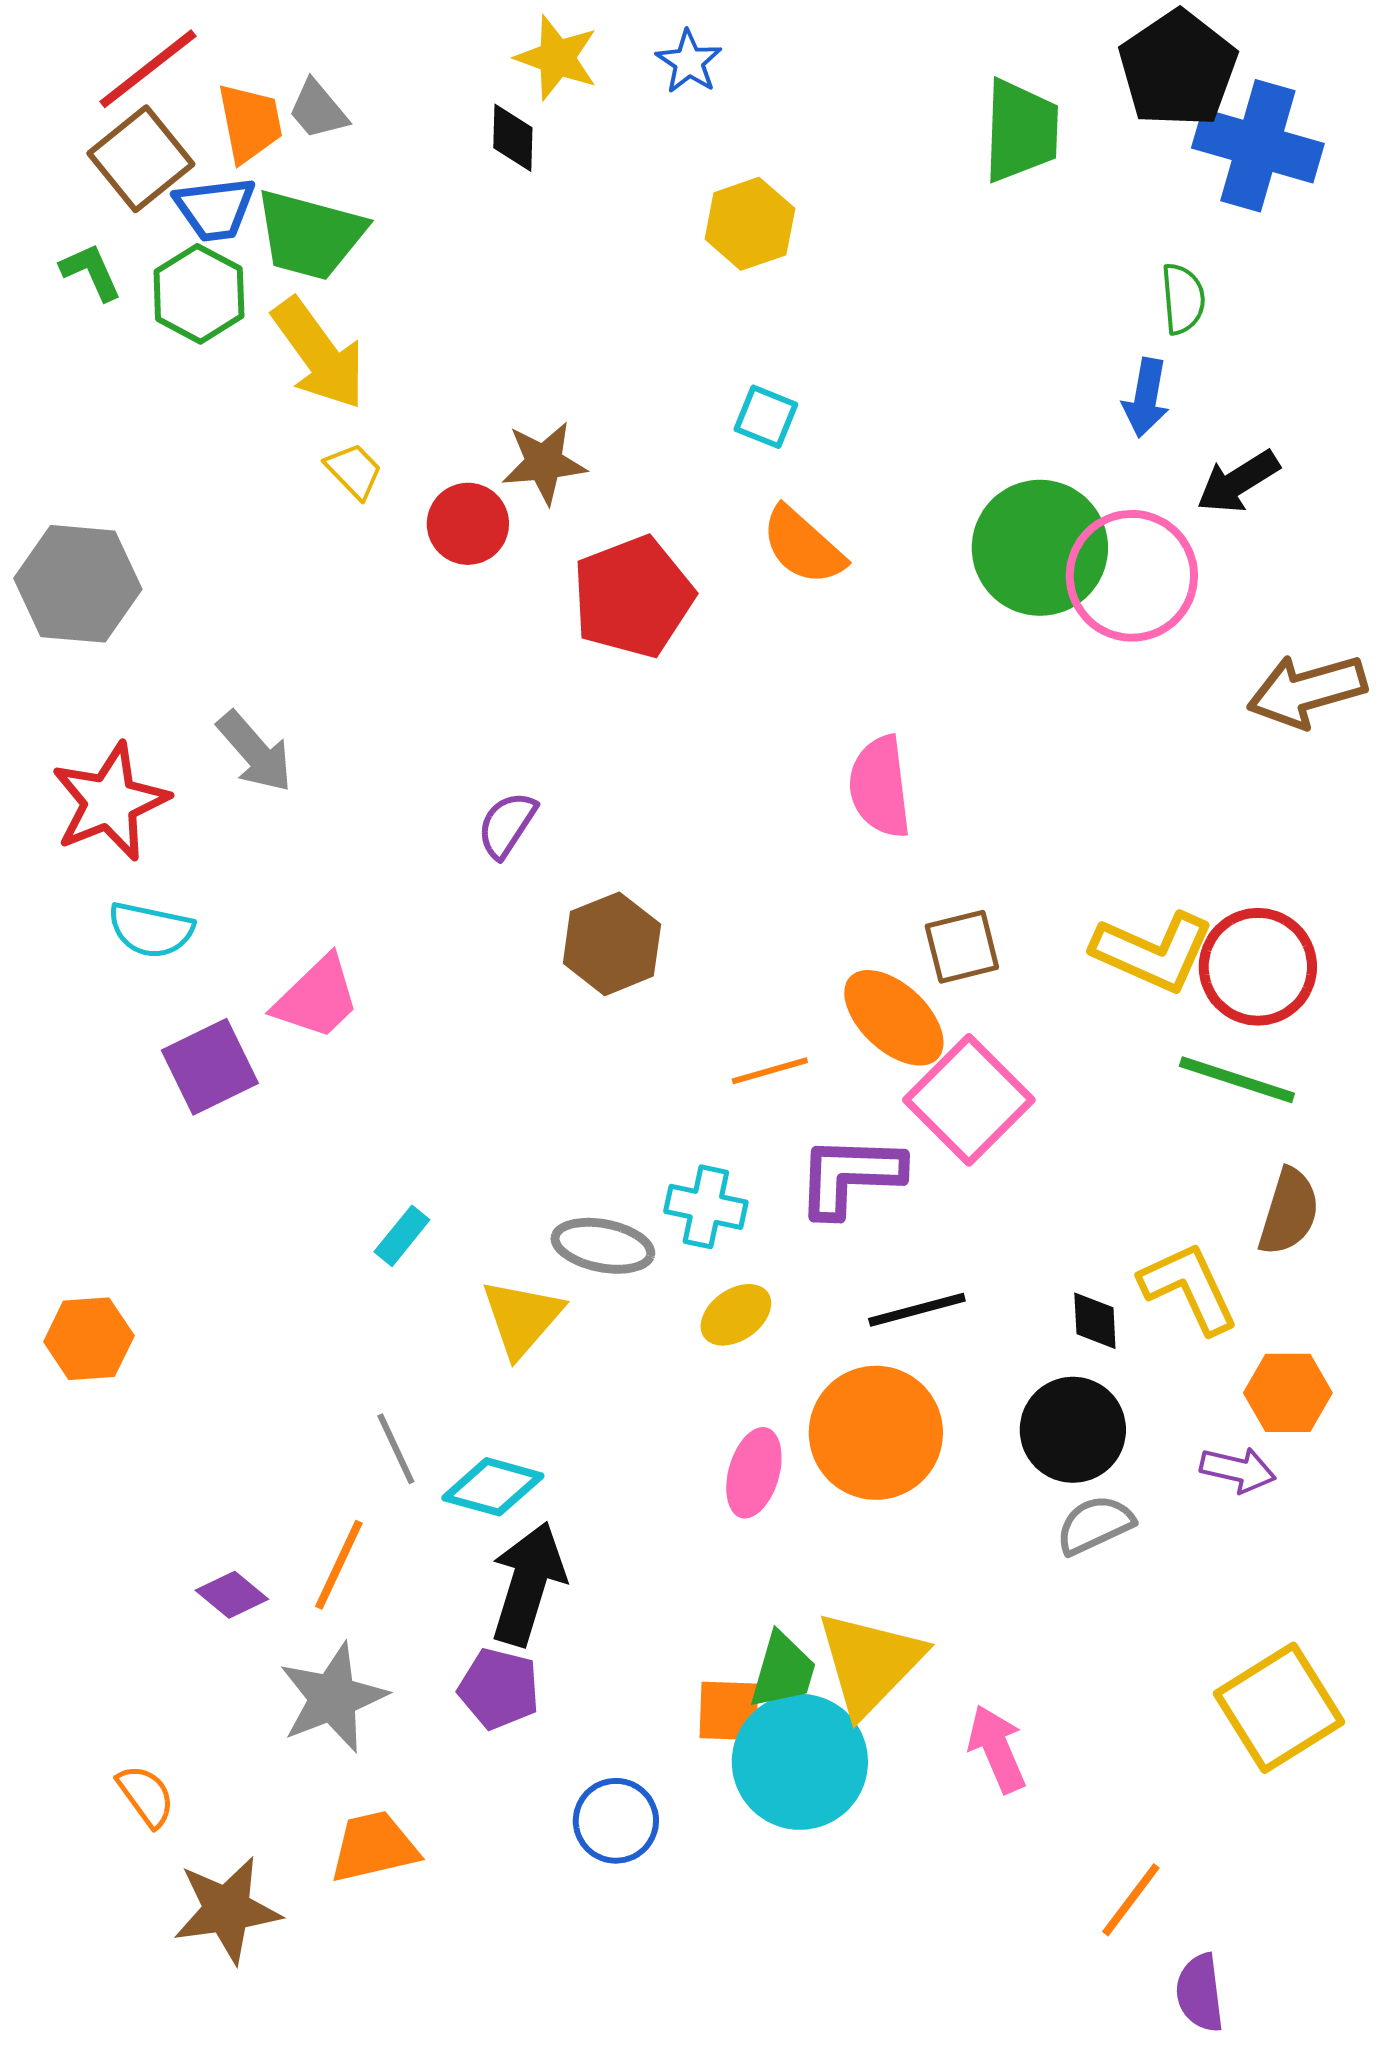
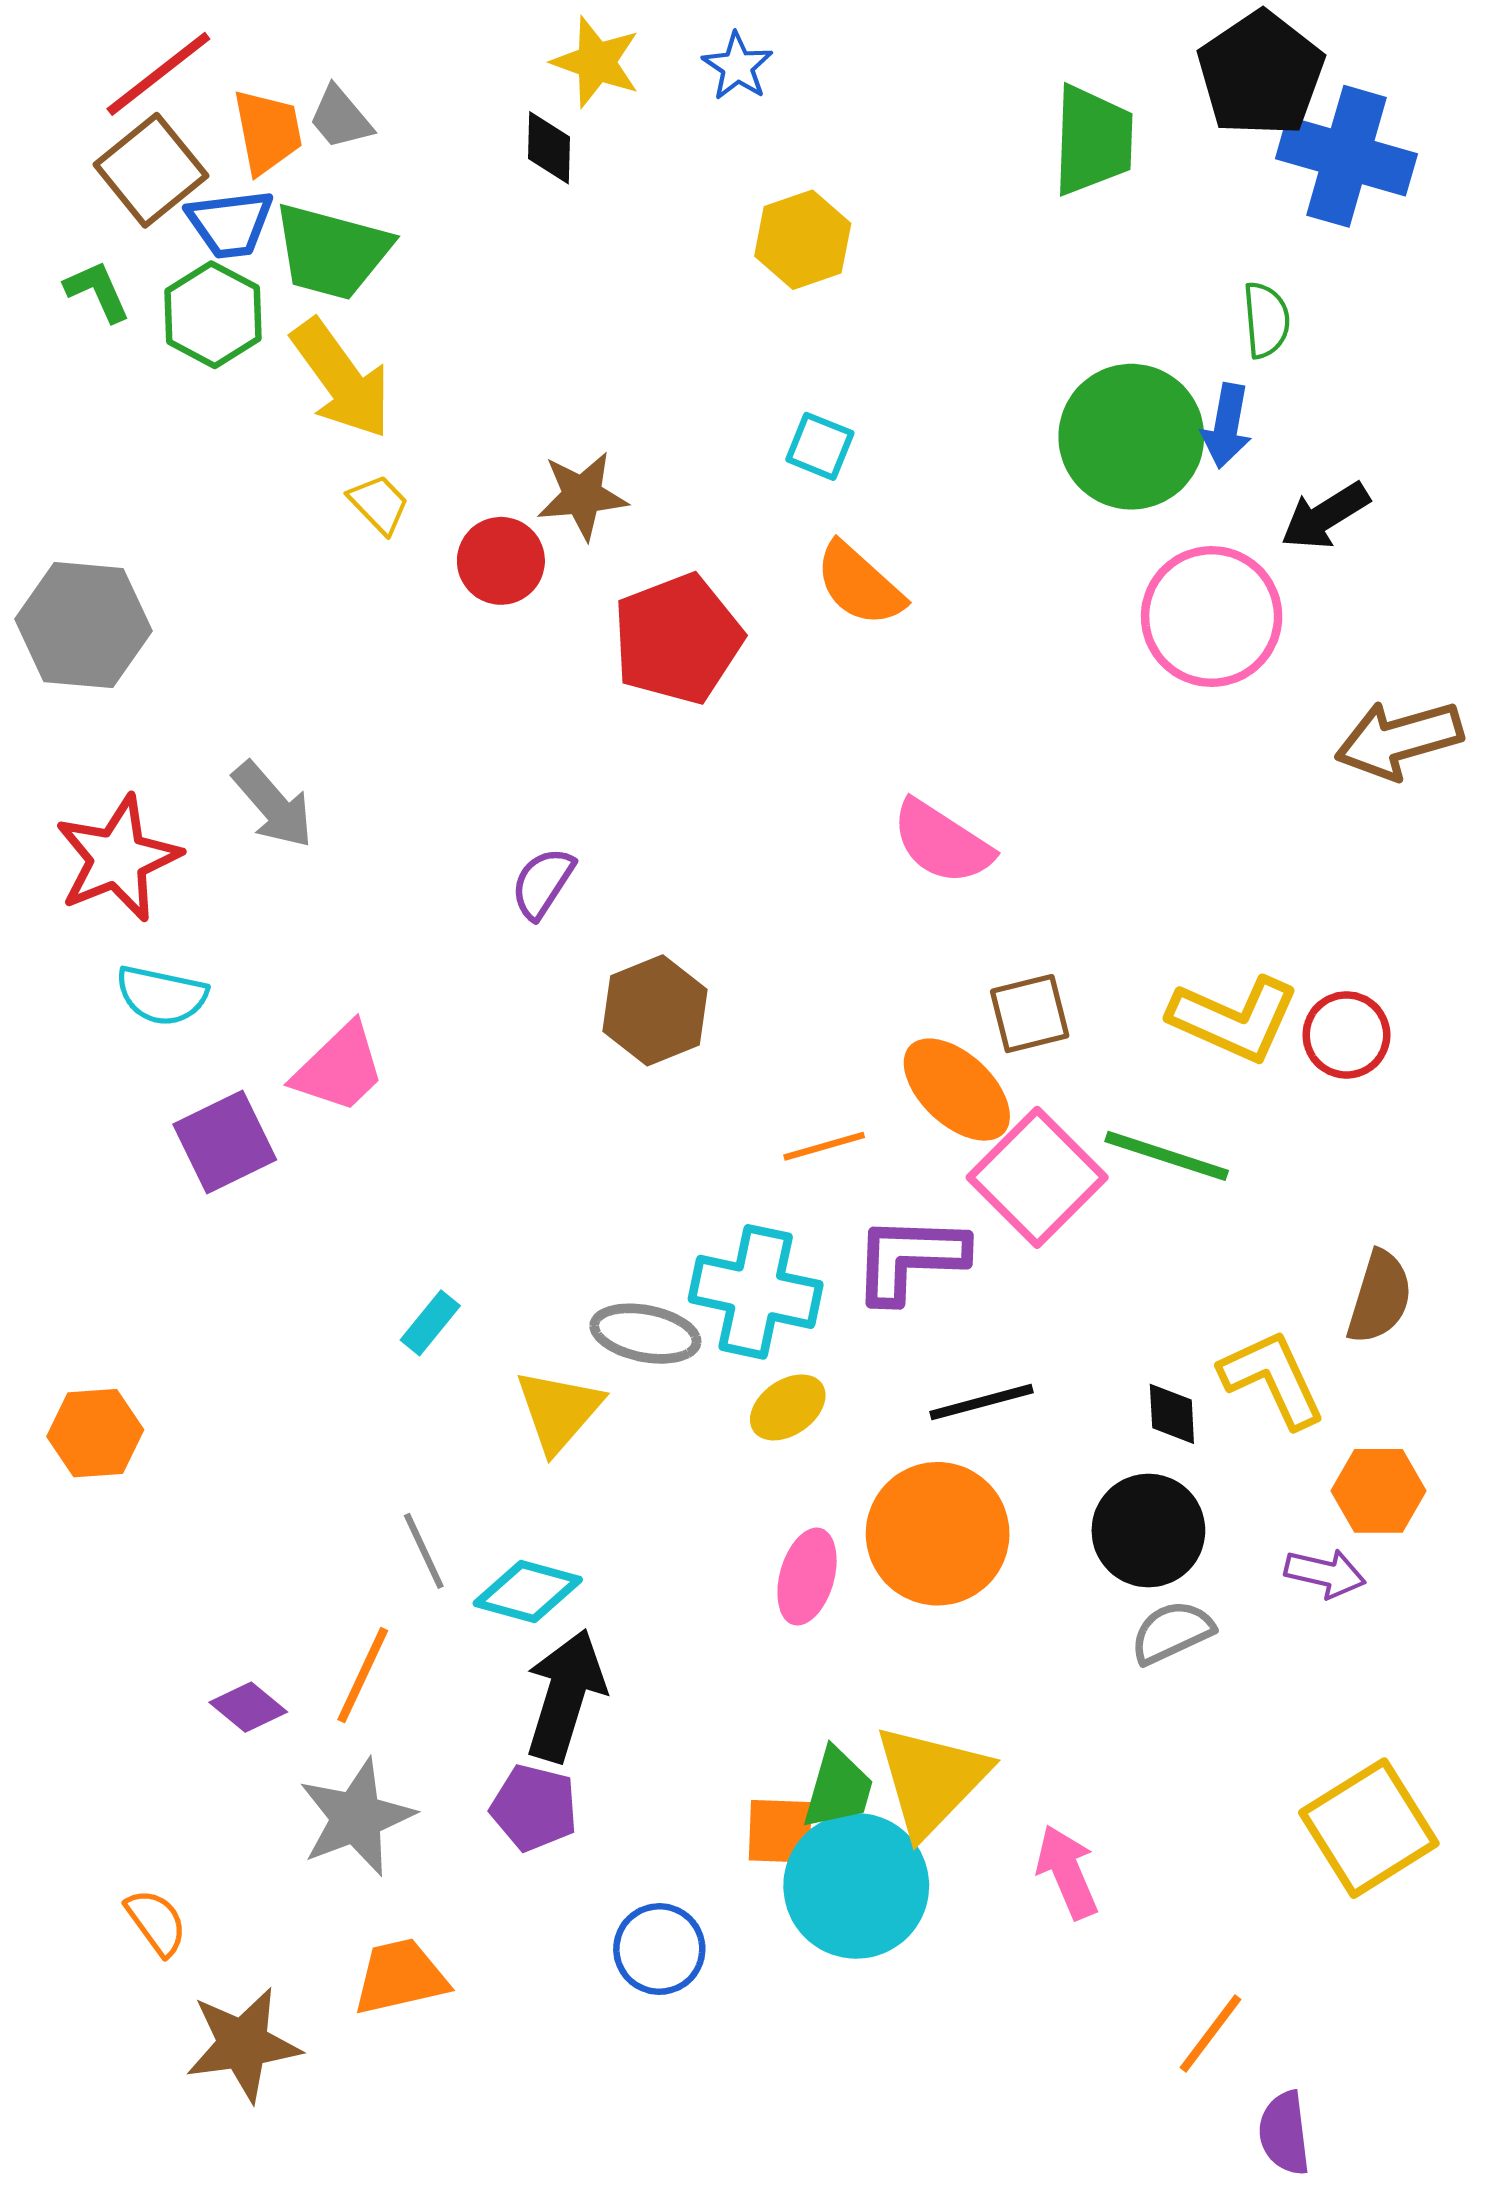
green circle: (1040, 548) -> (1131, 437), moved
pink semicircle: (880, 787) -> (942, 842), turned -50
red circle: (1258, 967) -> (1346, 1035), size x0.7
green line: (1237, 1080) -> (1167, 1156), moved
cyan cross: (706, 1207) -> (756, 1292), size x1.5

